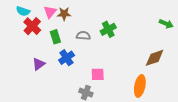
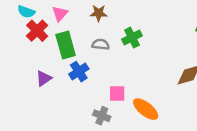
brown star: (64, 14) -> (99, 13), moved
green rectangle: (55, 37) -> (66, 45), size x1.5
orange ellipse: (140, 86) -> (146, 109), moved, turned -65

